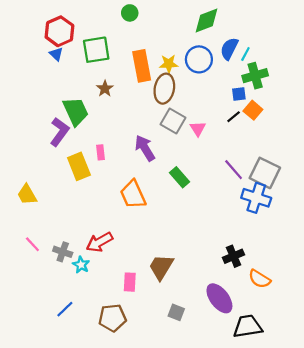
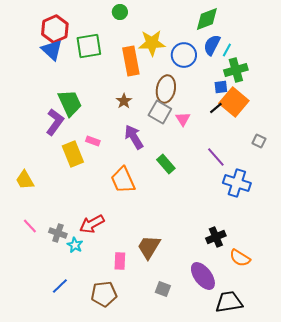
green diamond: (206, 20) -> (207, 19), moved
blue triangle: (56, 54) -> (52, 50), size x1.6
yellow star: (169, 64) -> (152, 43), moved, size x1.5
brown star: (105, 89) -> (124, 101), moved
brown ellipse: (164, 89) -> (166, 89), moved
orange square: (253, 110) -> (234, 102), size x1.6
pink rectangle: (101, 152) -> (93, 141), turned -64
gray square: (265, 173) -> (259, 141), moved, size x0.5

